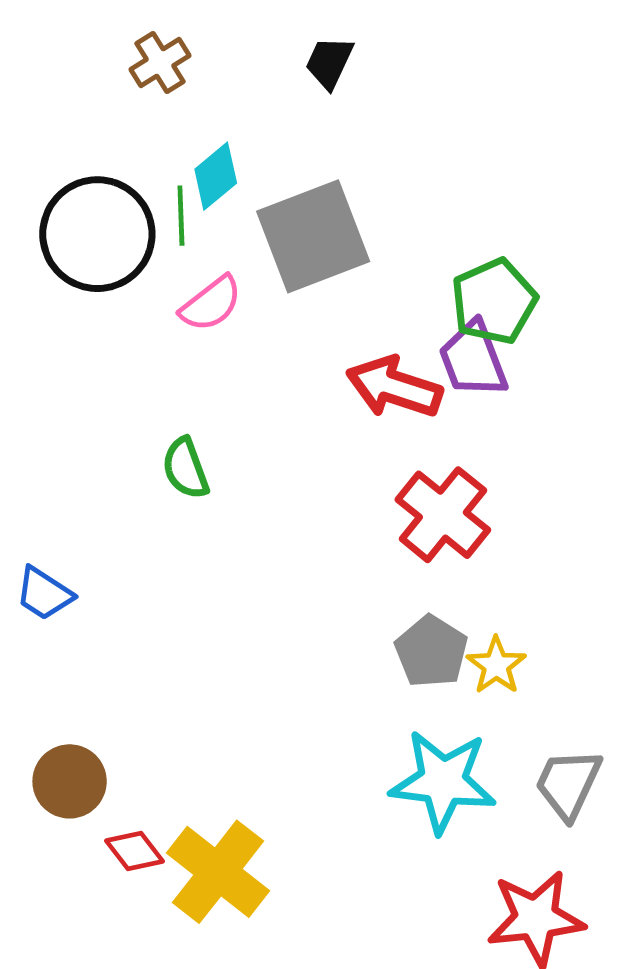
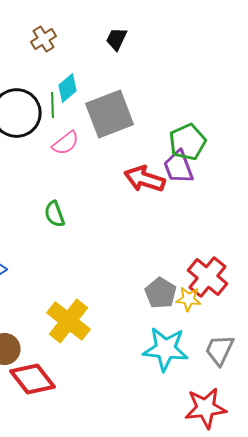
red cross: (443, 515) -> (208, 277), moved
yellow star: (496, 665) -> (189, 299), turned -30
red diamond: (135, 851) -> (33, 379), size x1.8
yellow cross: (218, 872) -> (69, 321), moved

